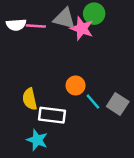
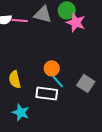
pink star: (82, 28) -> (76, 22), moved
cyan line: (93, 102) -> (58, 81), moved
white rectangle: (52, 115) -> (47, 93), moved

